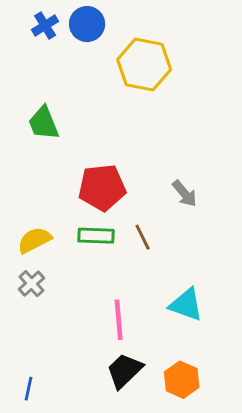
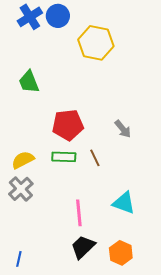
blue cross: (45, 26) -> (30, 17), size x1.4
gray cross: (32, 284) -> (21, 189), size x1.4

